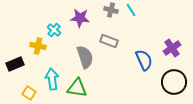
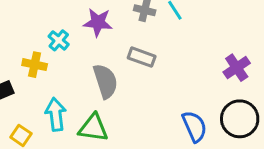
blue semicircle: (144, 60) -> (194, 126), moved

